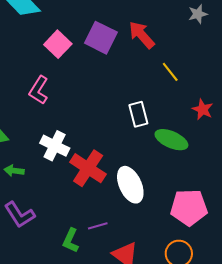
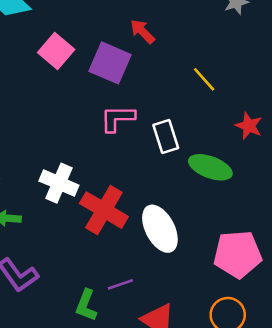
red arrow: (142, 35) -> (142, 32), moved, size x0.7
purple square: (101, 38) -> (110, 63), moved
pink L-shape: (39, 90) -> (118, 118), moved, turned 60

